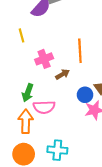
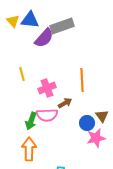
yellow line: (22, 35) -> (22, 74), moved
pink semicircle: (44, 107) -> (47, 115), moved

